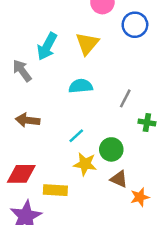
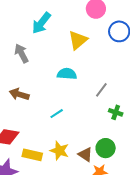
cyan arrow: (47, 46) -> (41, 23), moved
green circle: (111, 149) -> (106, 148), moved
yellow star: (85, 164) -> (59, 151), moved

